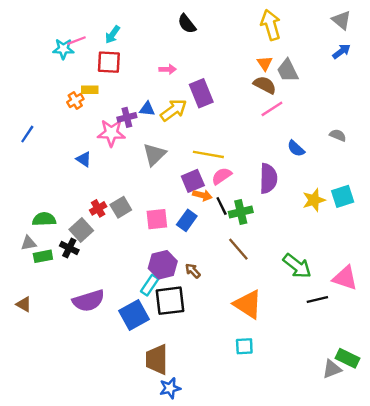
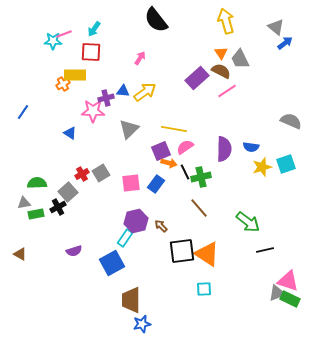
gray triangle: (341, 20) -> (276, 27), moved
black semicircle: (187, 24) -> (156, 20), size x1.5
pink arrow: (168, 69) -> (140, 58), turned -56
yellow rectangle: (90, 90) -> (75, 75), size x1.5
purple rectangle: (201, 93) -> (197, 78), moved, turned 70
gray semicircle: (338, 135) -> (291, 121), moved, size x1.5
blue semicircle: (296, 148) -> (251, 147), moved, turned -35
black cross: (69, 248) -> (58, 207), turned 35
pink triangle: (345, 278) -> (288, 281), moved
purple semicircle: (88, 301) -> (74, 251), size x0.6
black square: (170, 301) -> (182, 251), moved
gray triangle: (332, 369) -> (277, 293), moved

